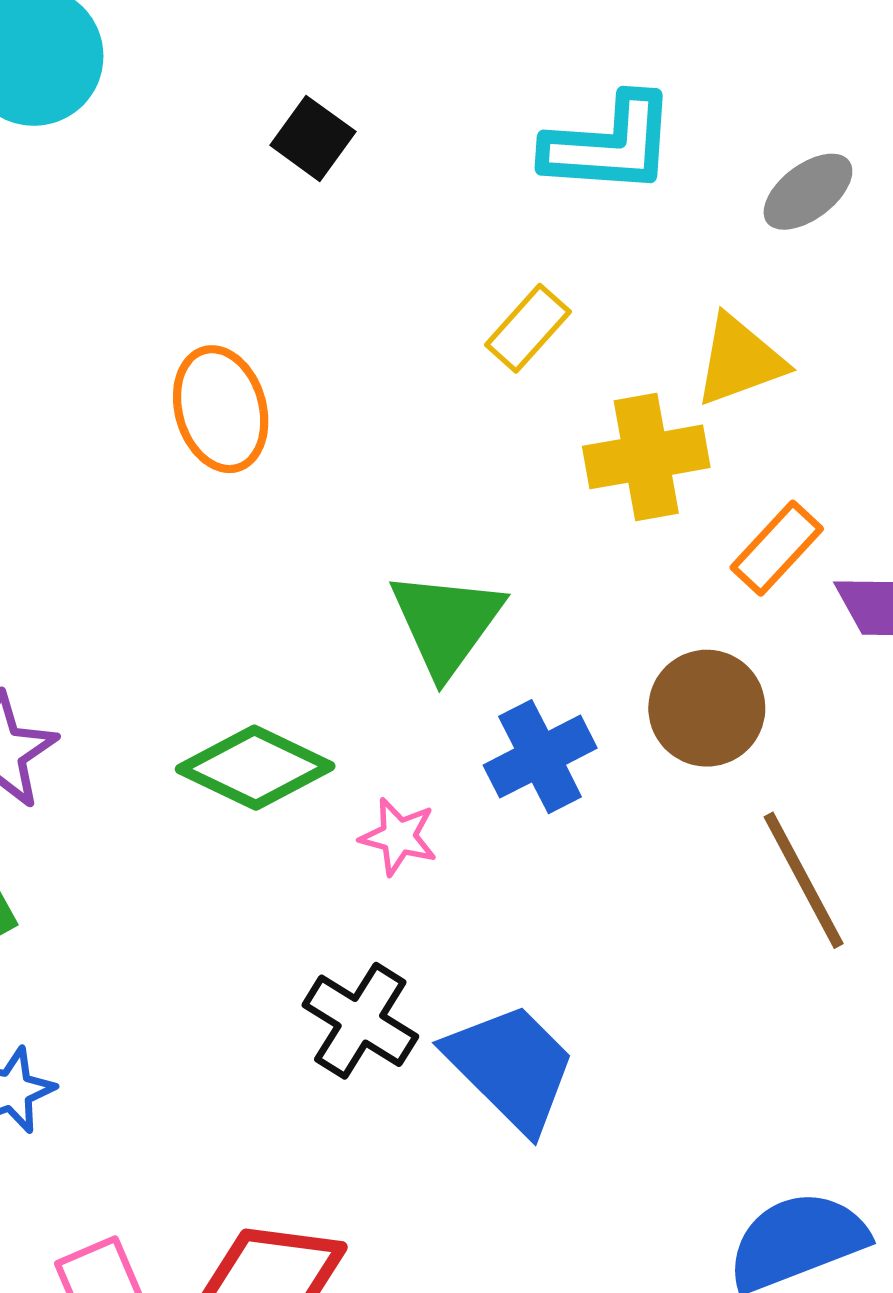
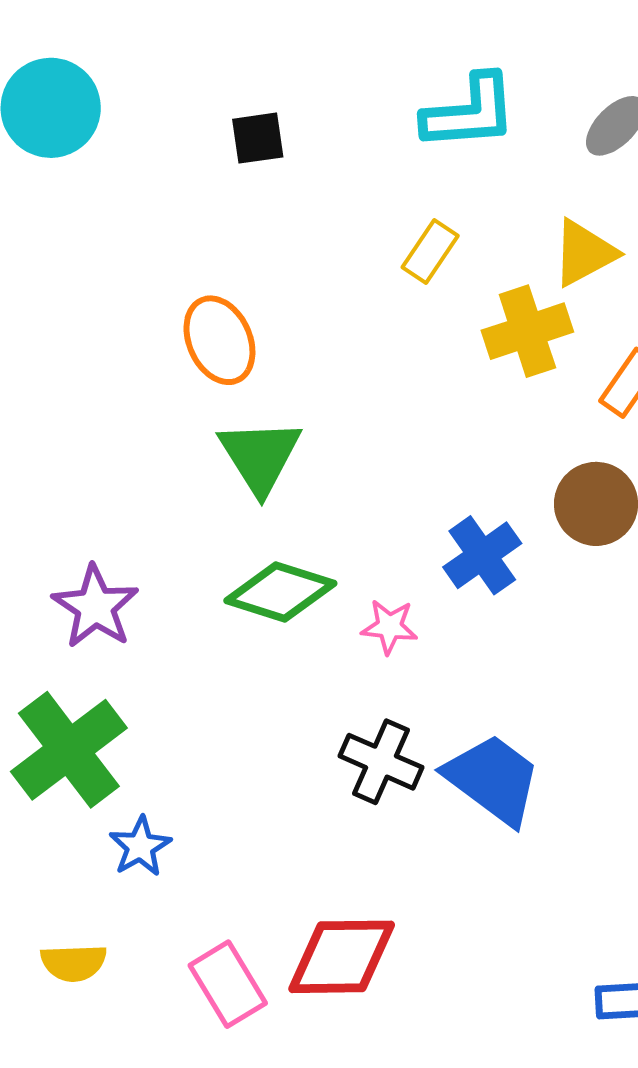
black square: (313, 138) -> (258, 138), turned -36
green triangle: (446, 623) -> (260, 456), moved

